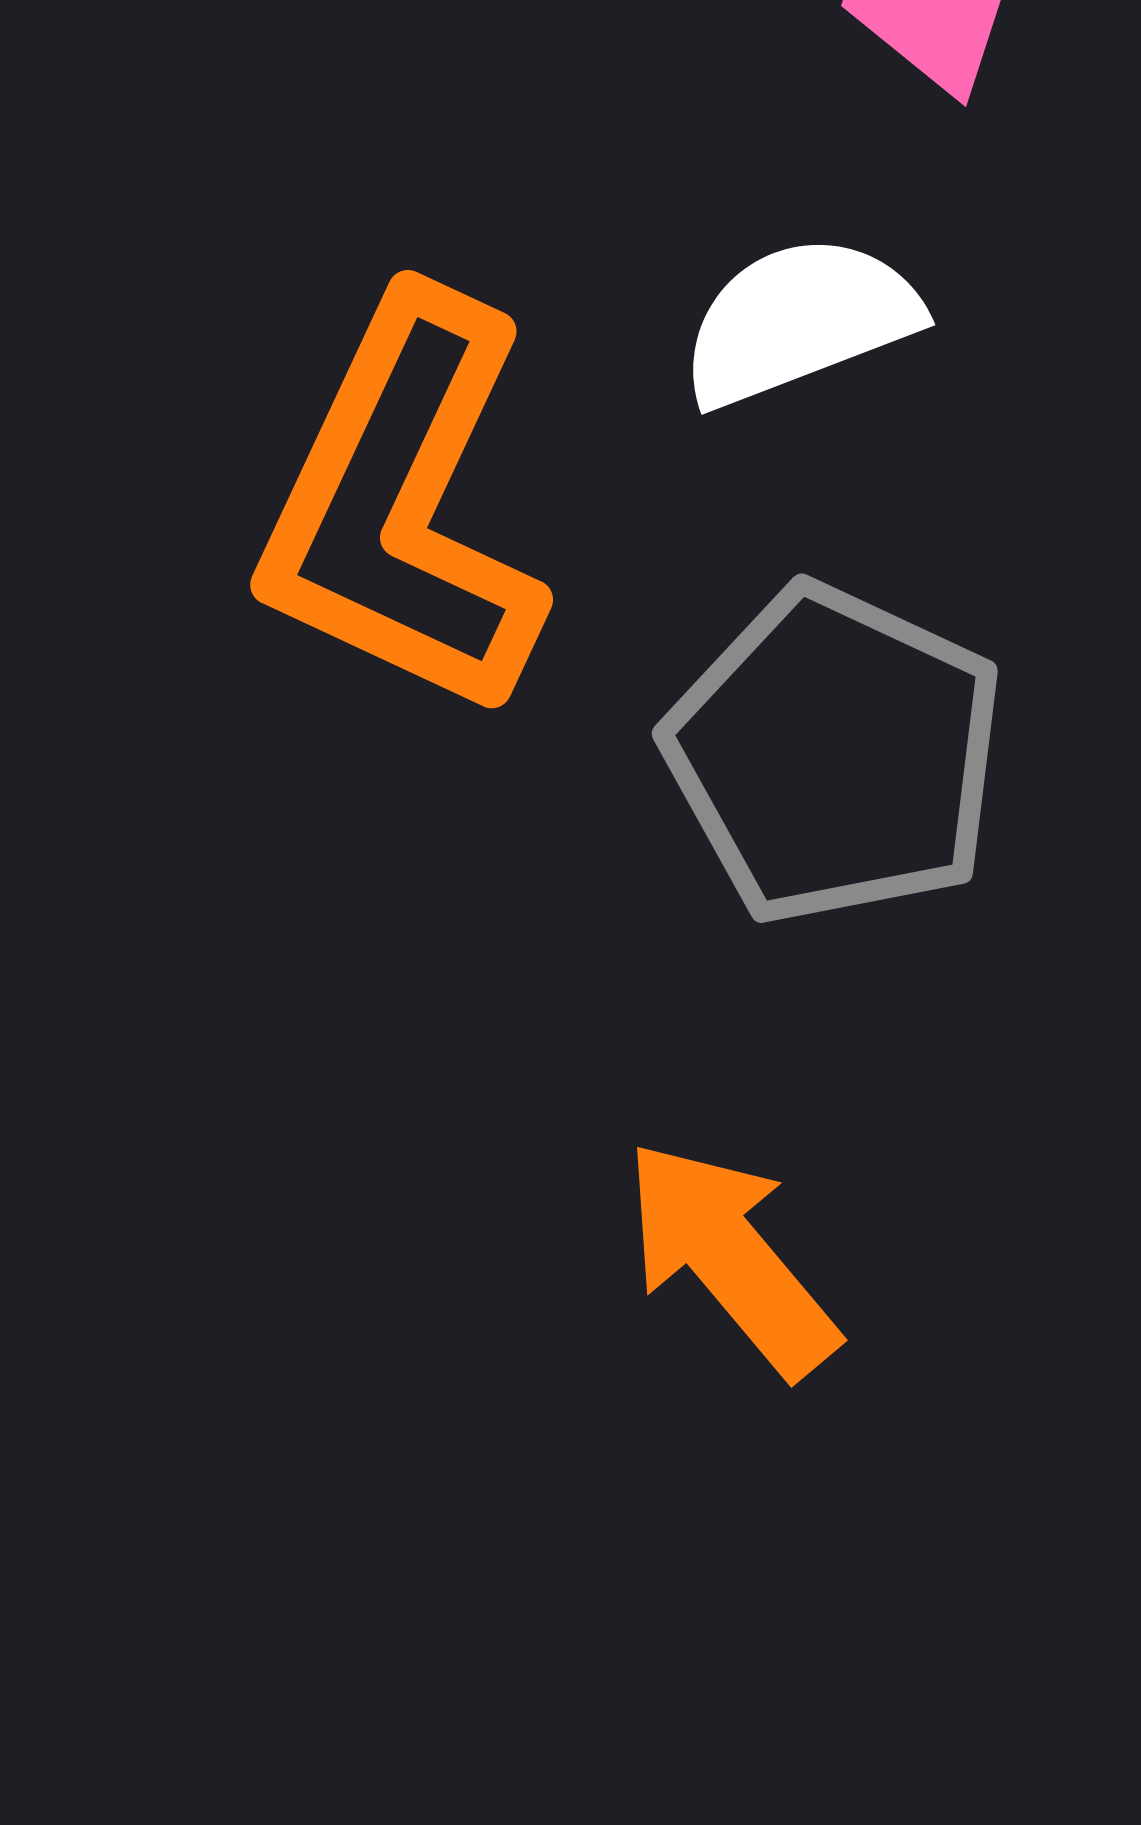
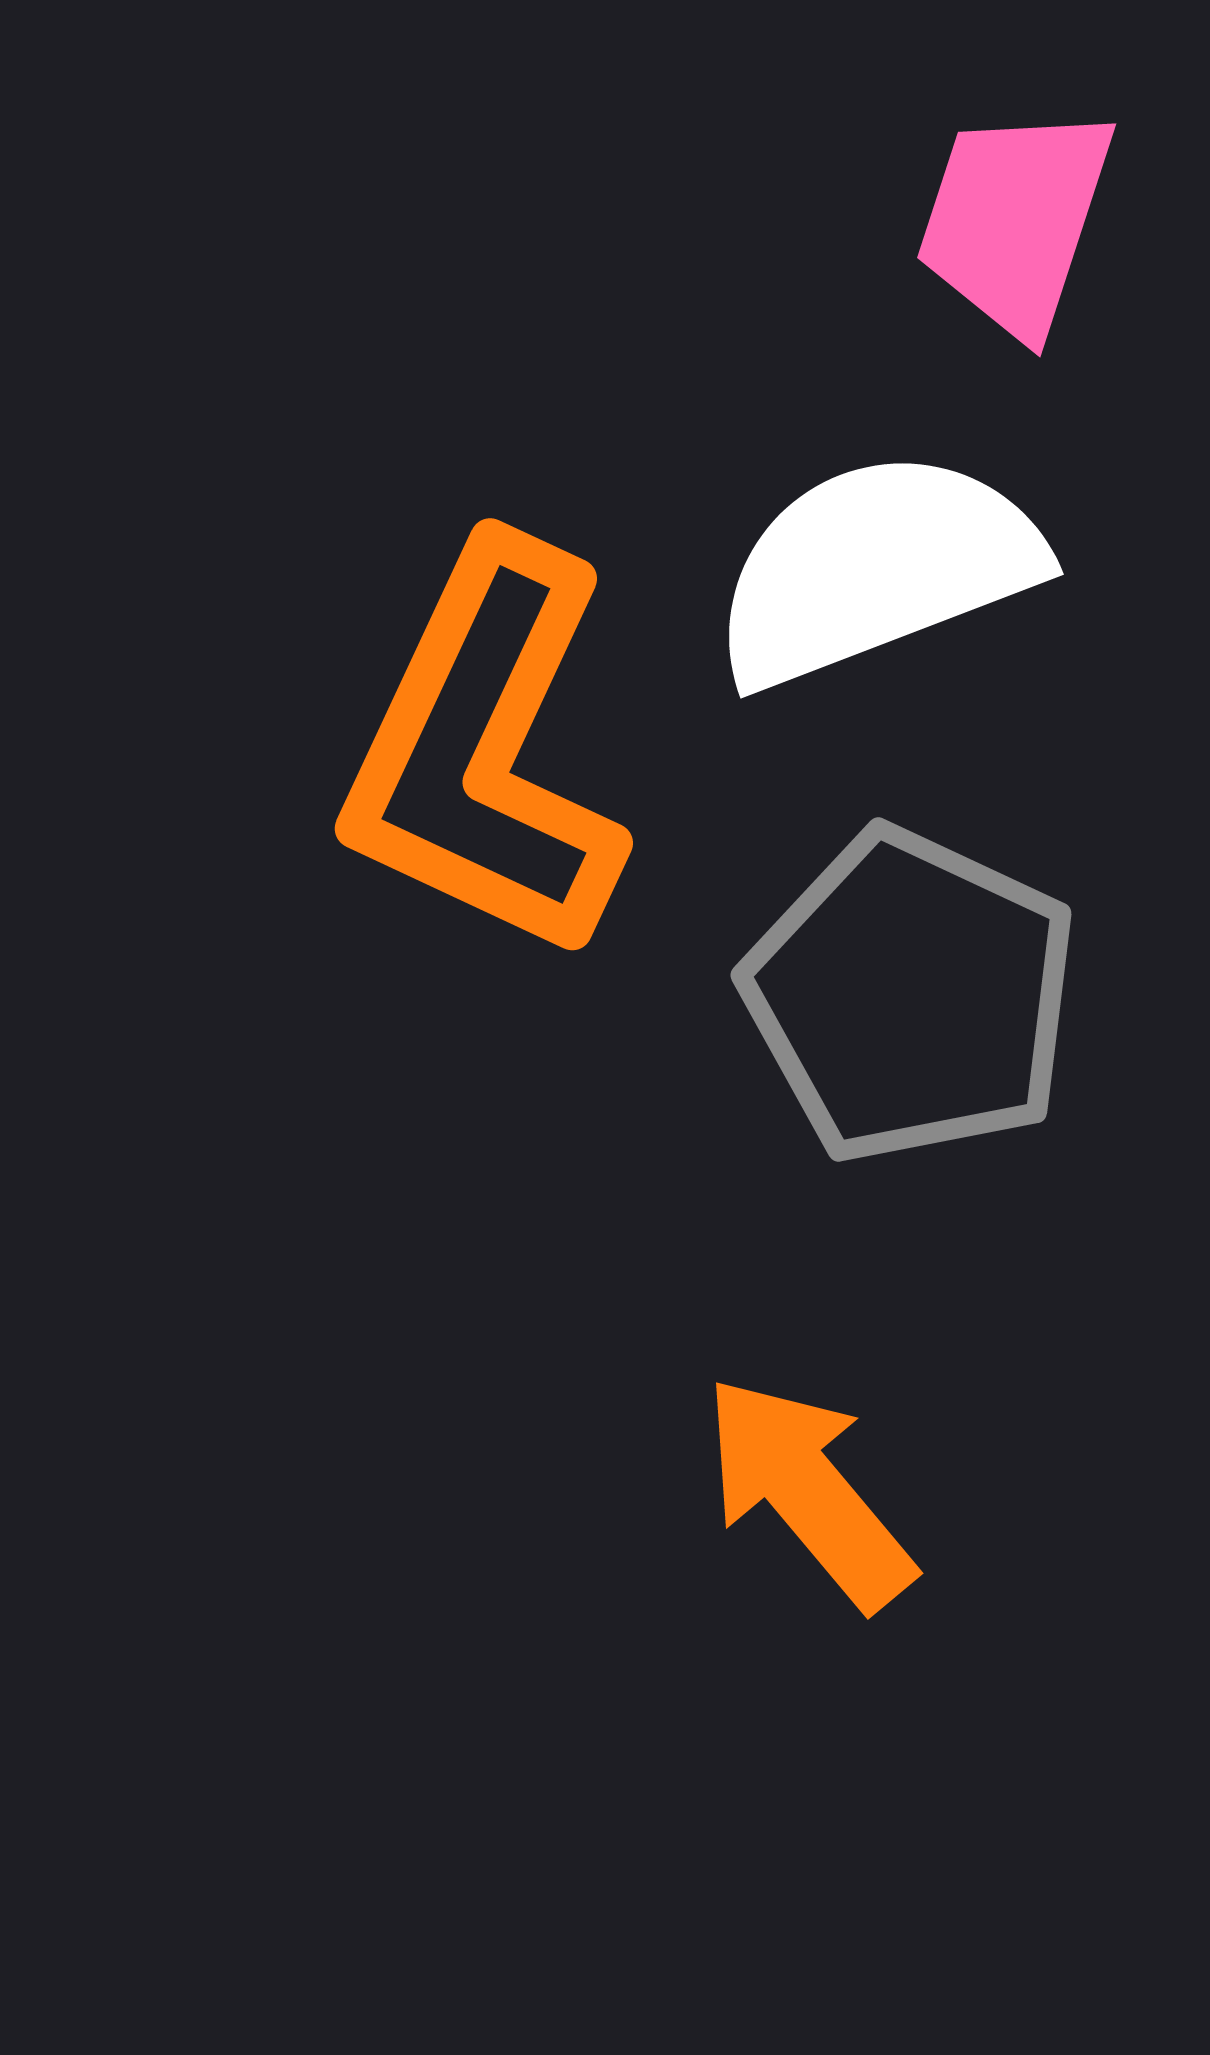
white semicircle: (799, 320) -> (876, 568), size x1.4

